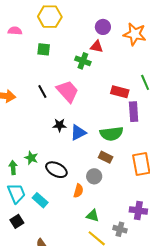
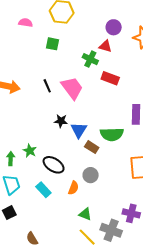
red rectangle: (120, 92) -> (110, 78), moved
blue triangle: (78, 133) -> (79, 130), turned -36
brown rectangle: (106, 157) -> (92, 147), moved
cyan rectangle: (40, 200) -> (43, 190), moved
gray cross: (120, 229) -> (111, 230), size x1.5

